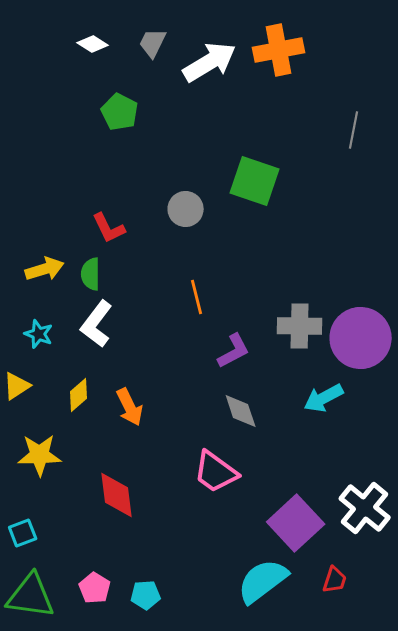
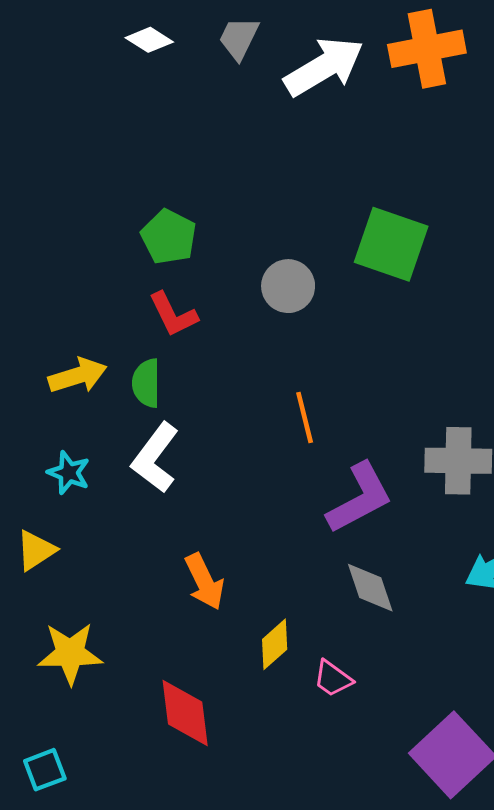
green pentagon: (120, 112) -> (169, 237), moved
purple L-shape: (234, 351) -> (360, 498), size x1.4
yellow diamond: (79, 395) -> (275, 644), moved
pink trapezoid: (216, 472) -> (333, 679), size x0.6

